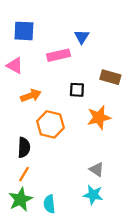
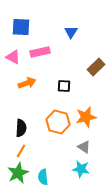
pink rectangle: (59, 55) -> (40, 52), moved
brown rectangle: (110, 77) -> (96, 67), turned -60
black square: (77, 90) -> (64, 86), moved
orange star: (99, 117) -> (86, 117), moved
orange hexagon: (50, 124) -> (58, 122), moved

